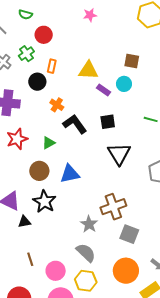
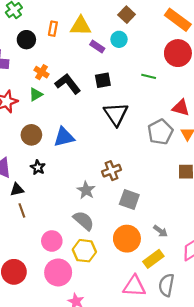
brown square: (132, 61) -> (127, 15), turned 35
orange rectangle: (52, 66) -> (53, 29), moved
orange cross: (57, 105) -> (41, 72), moved
green triangle: (49, 143) -> (36, 94), moved
black star: (44, 202) -> (38, 167), size x0.6
brown cross: (113, 207) -> (112, 171), size x0.7
brown line: (30, 259) -> (22, 210), moved

